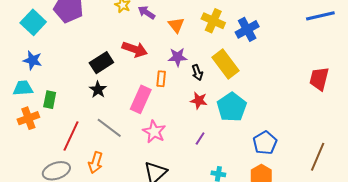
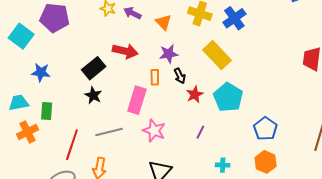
blue star: (32, 60) -> (41, 72), moved
black arrow: (197, 72) -> (180, 76), moved
red star: (199, 100) -> (195, 94), turned -30
gray line: (109, 128) -> (109, 132), turned -44

